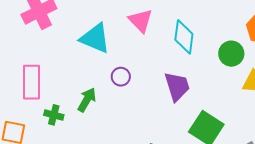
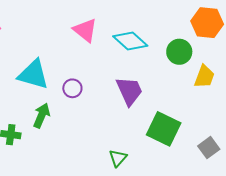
cyan diamond: (184, 37) -> (130, 41), turned -48
cyan triangle: (95, 38) -> (33, 75), moved

